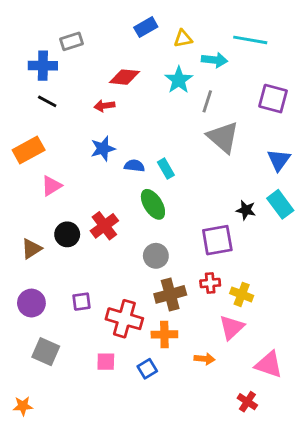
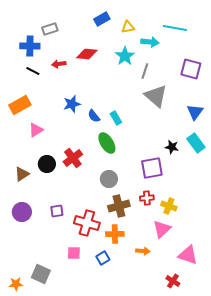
red arrow: (104, 106) -> (59, 64), moved
blue semicircle: (134, 166) -> (94, 116), turned -136
gray square: (46, 352) -> (41, 274), moved

